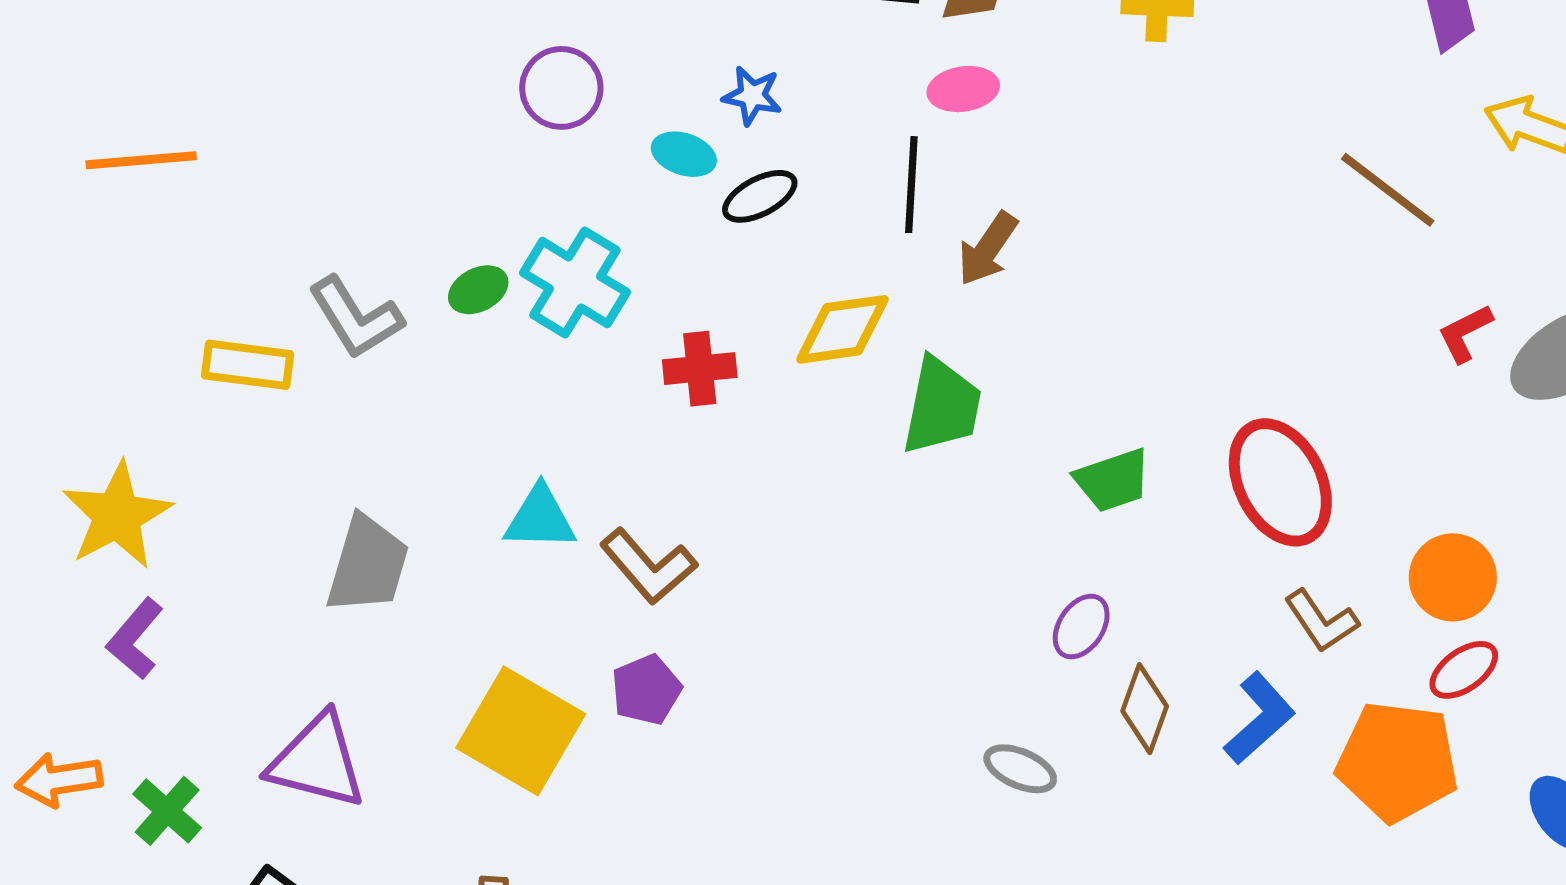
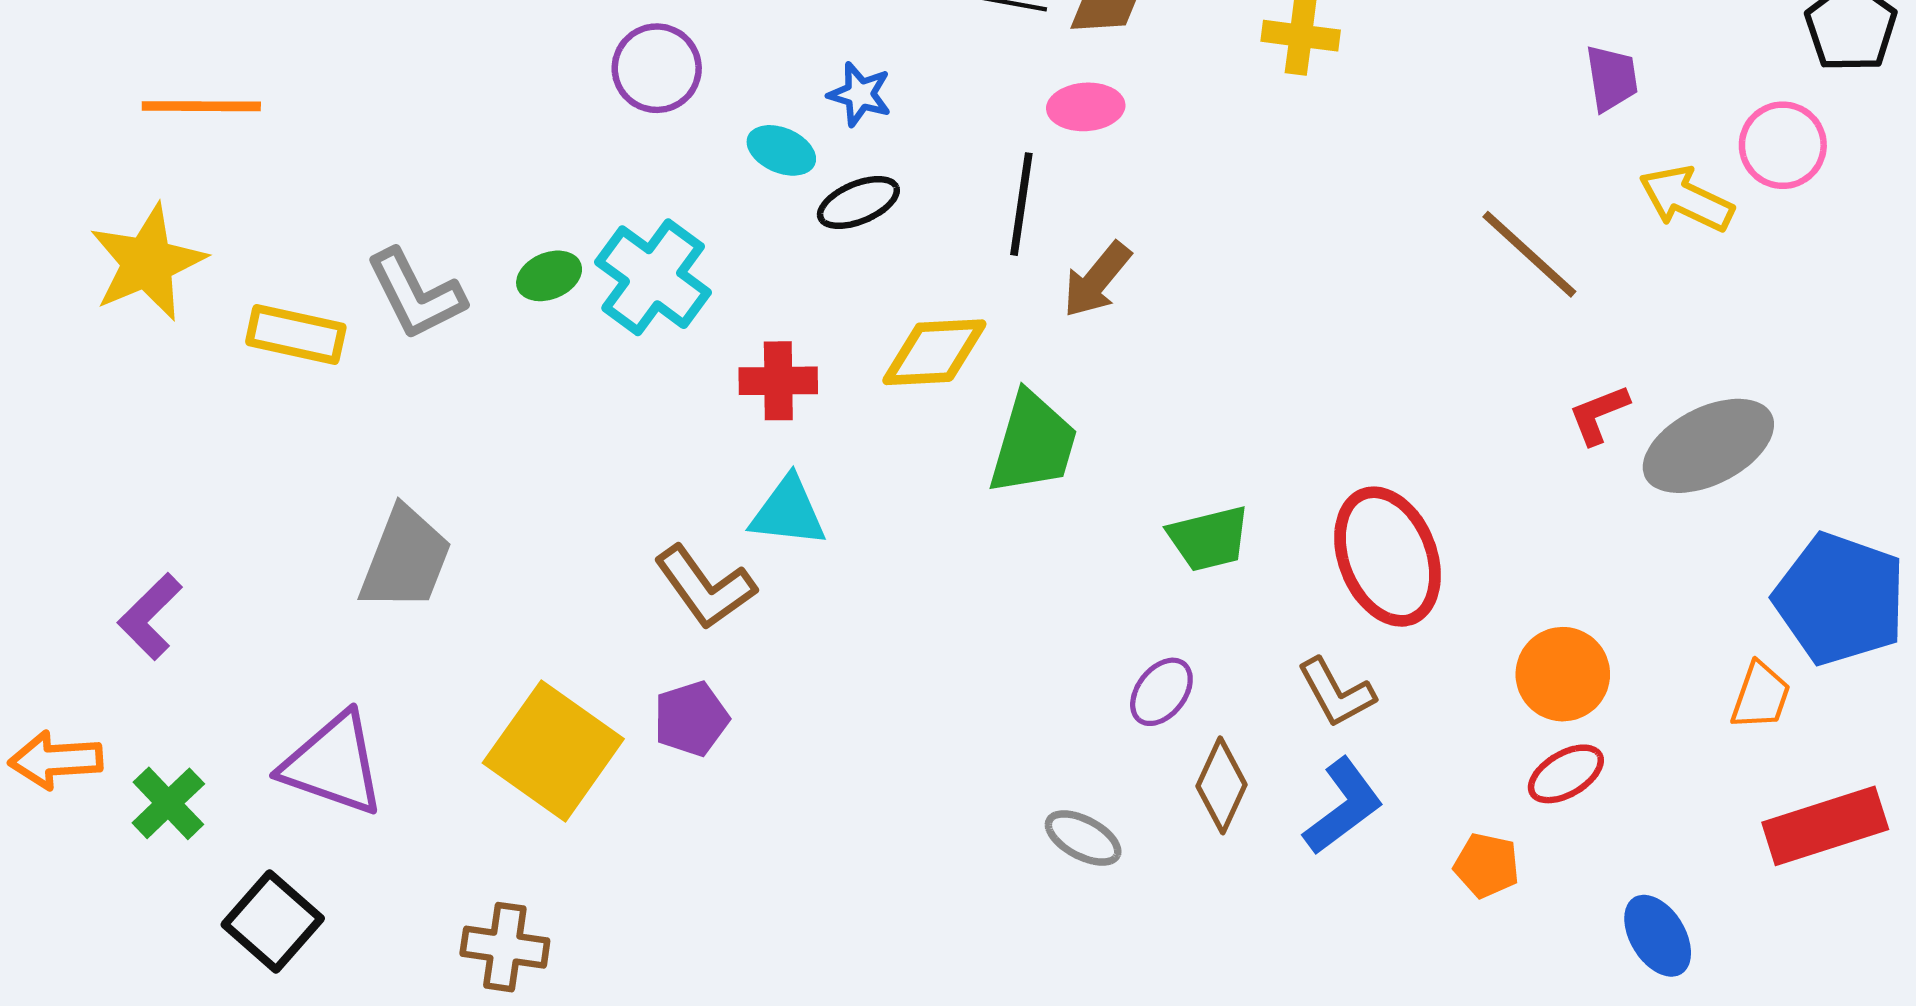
yellow star: (117, 516) -> (147, 263), moved
cyan triangle: (540, 518) -> (788, 512), moved
brown L-shape: (1321, 621) -> (1336, 693), moved
orange pentagon: (1398, 761) -> (1487, 865), size x0.5

